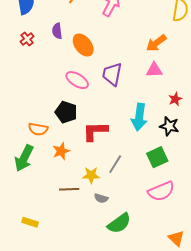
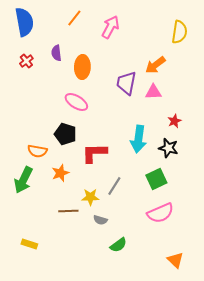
orange ellipse: (83, 45) -> (82, 67), turned 40
purple trapezoid: (112, 74) -> (126, 83), moved
green semicircle: (119, 223) -> (118, 245), size x0.7

